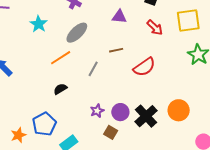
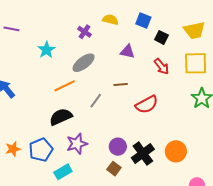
black semicircle: (60, 89) -> (61, 117), size x1.6
purple star: (97, 111) -> (77, 144), moved, size x1.5
brown square: (111, 132) -> (114, 169), moved
orange star: (18, 135) -> (13, 149), moved

